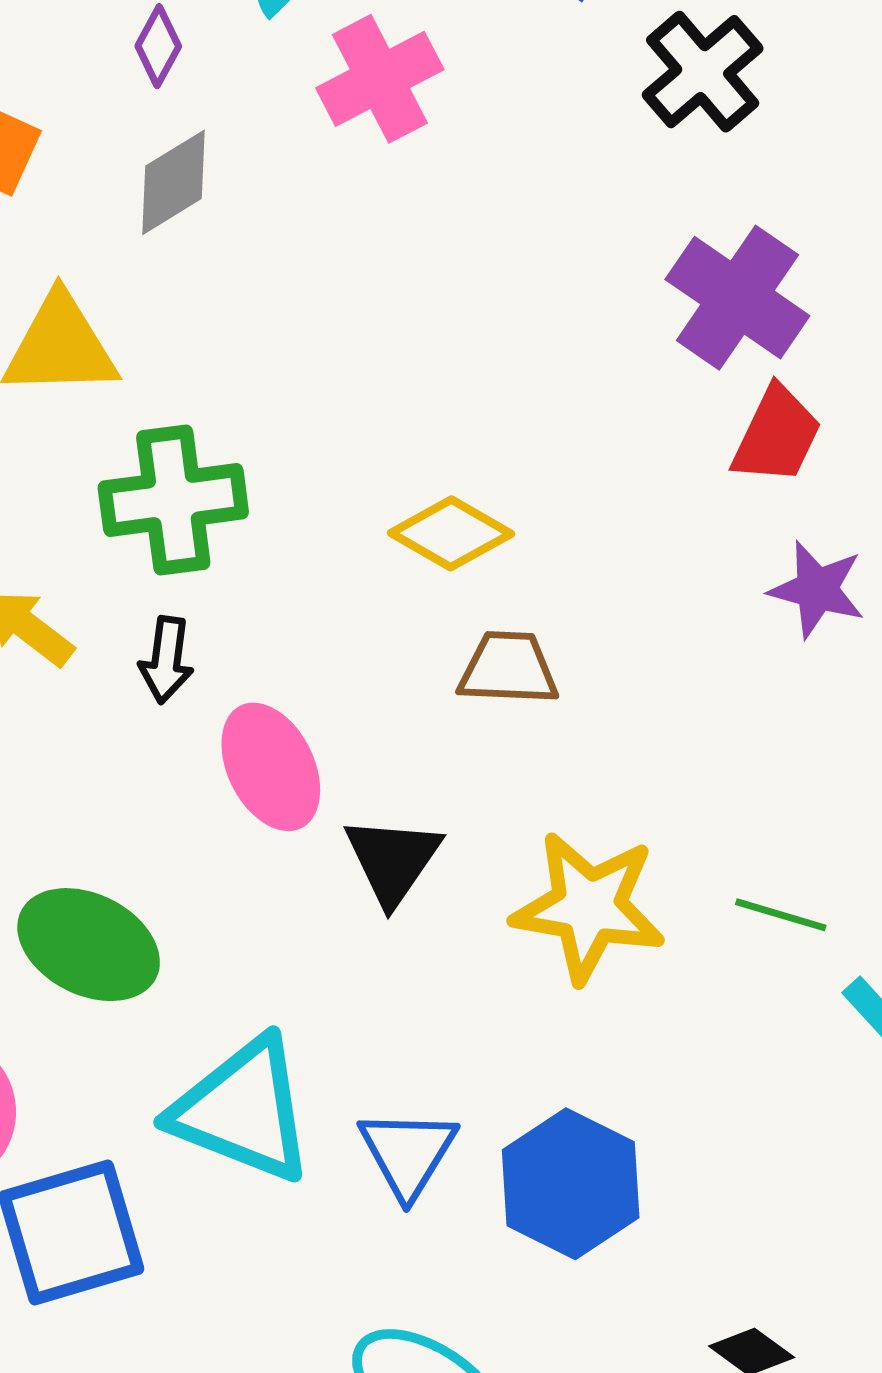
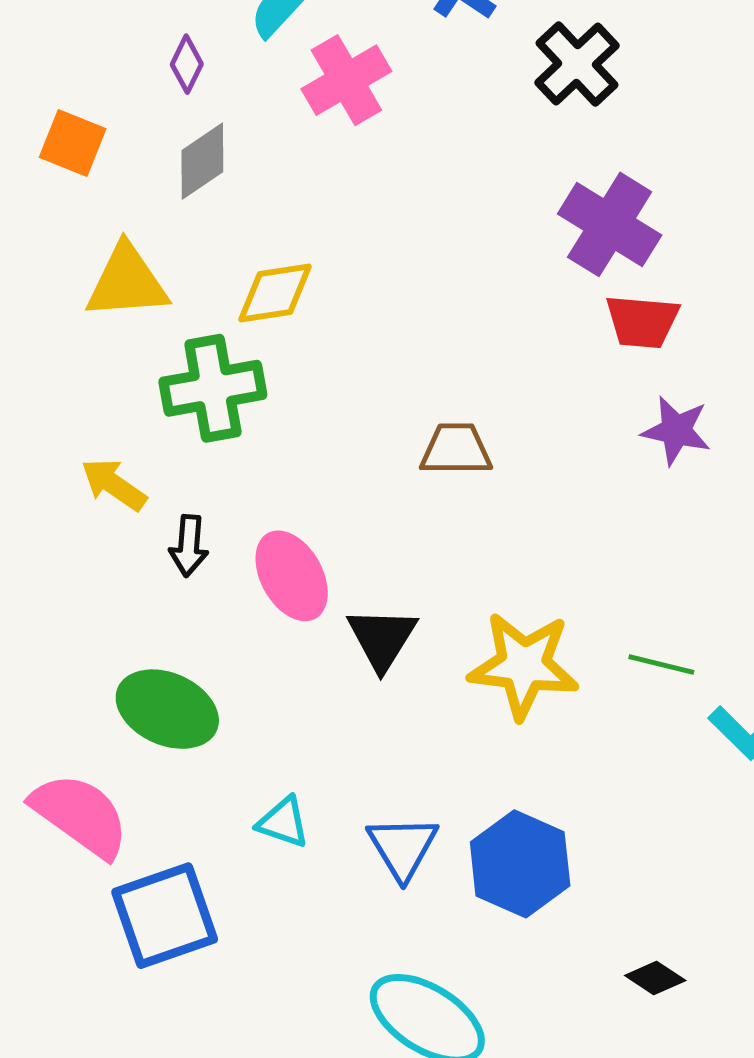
red trapezoid: (777, 435) -> (642, 322), turned 72
yellow diamond: (451, 533) -> (275, 293), moved, turned -36
black arrow: (166, 660) -> (189, 546), moved
brown trapezoid: (508, 668) -> (456, 449), moved
cyan triangle: (243, 1110) -> (283, 822), size x0.5

